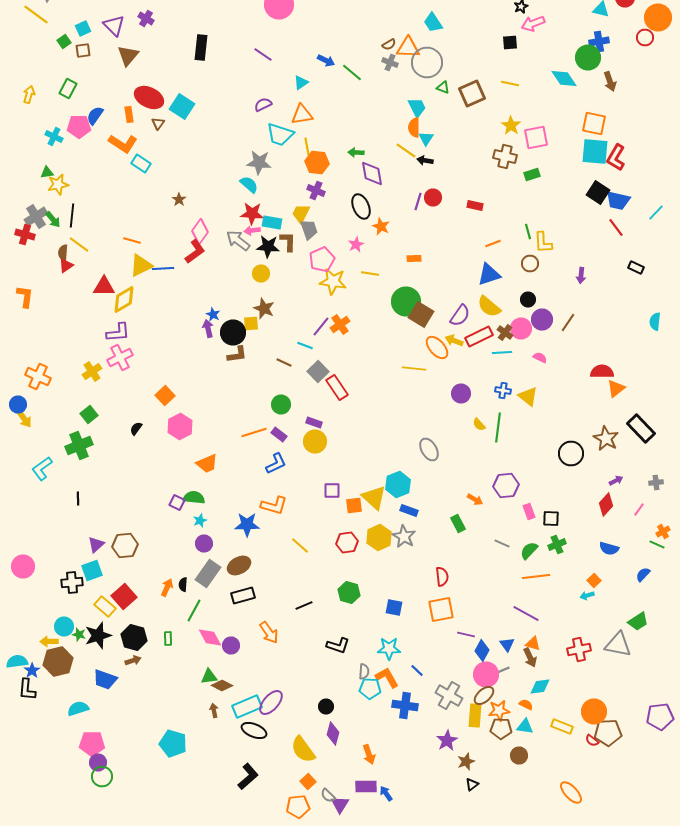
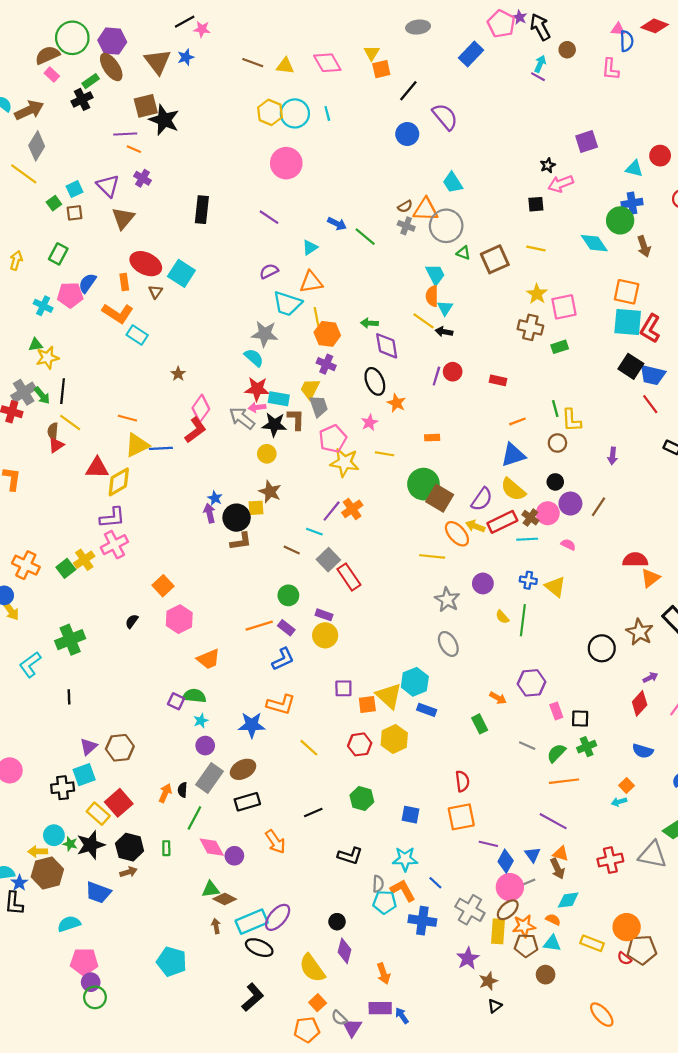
green square: (89, 414) -> (66, 568), moved
gray star: (404, 536) -> (447, 600), moved

